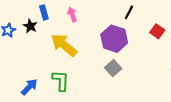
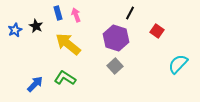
blue rectangle: (44, 12) -> (58, 13), moved
green L-shape: (61, 81) -> (65, 78), turned -60

